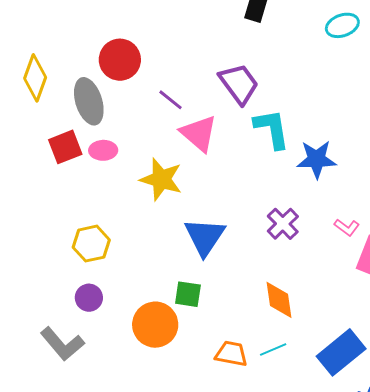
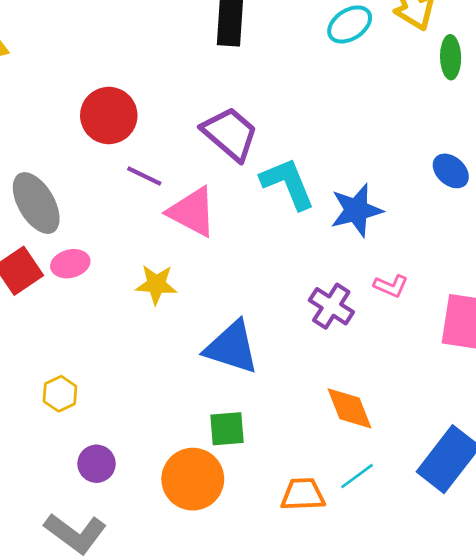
red circle: (120, 60) -> (109, 115), moved
yellow star: (161, 179) -> (156, 284), size x0.7
pink L-shape: (347, 227) -> (391, 286), moved
blue triangle: (205, 237) -> (232, 347), turned -33
yellow hexagon: (91, 244) -> (60, 394), moved, size x0.7

